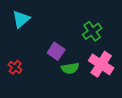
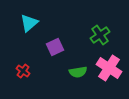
purple square: (56, 51) -> (55, 47), moved, turned 30

